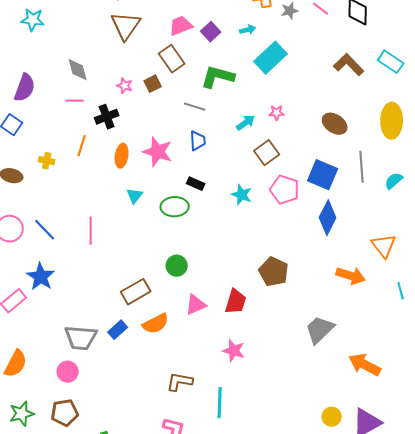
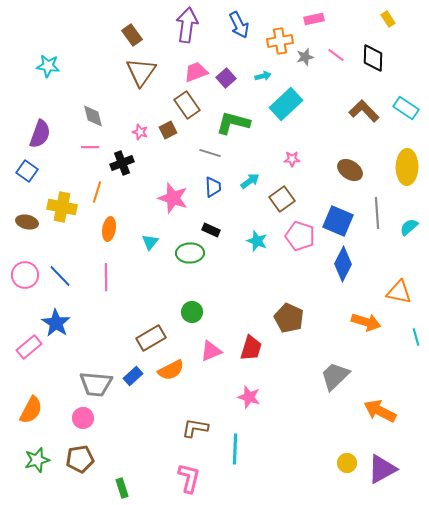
cyan arrow: (246, 123) -> (250, 181), moved
orange ellipse: (122, 156) -> (109, 229), moved
yellow cross: (47, 161) -> (62, 207), size x1.8
orange triangle: (384, 246) -> (399, 292), turned -40

